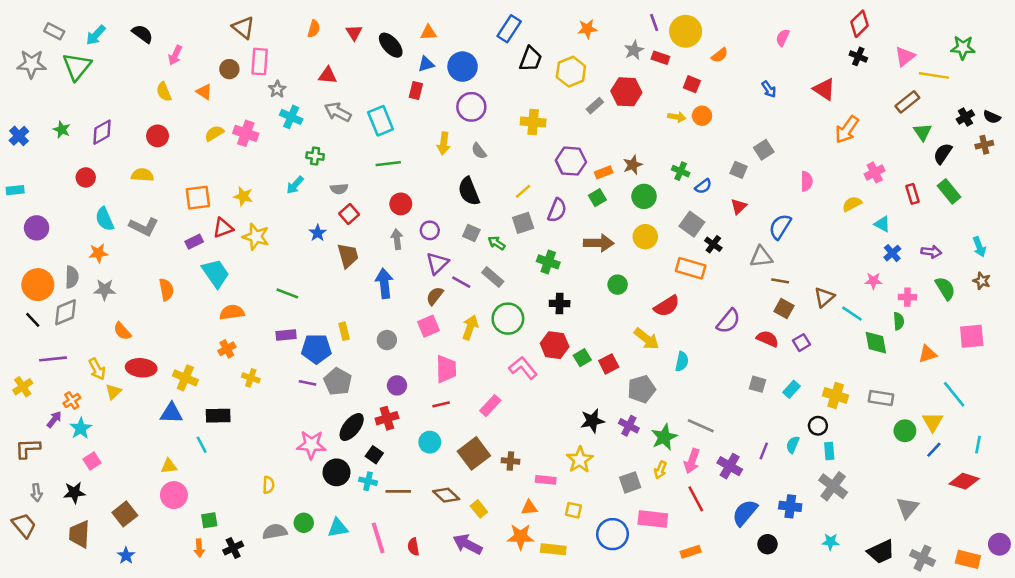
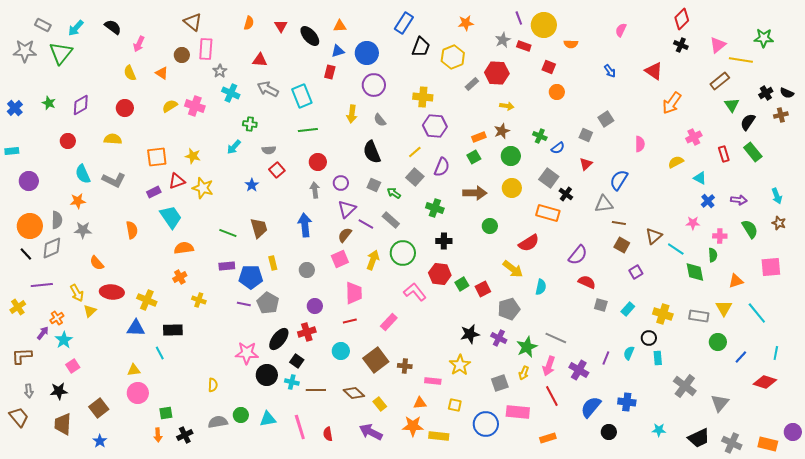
orange semicircle: (720, 55) -> (571, 44), turned 40
yellow arrow: (677, 117) -> (507, 106), moved
purple hexagon: (571, 161) -> (435, 126), moved
gray square: (523, 223) -> (415, 177), turned -30
brown trapezoid: (348, 256) -> (259, 228), moved
red semicircle: (768, 339) -> (587, 282), moved
yellow triangle: (933, 422) -> (724, 308), moved
gray cross: (833, 486) -> (685, 386), moved

